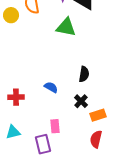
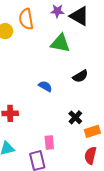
black semicircle: (84, 74) -> (80, 76), moved, turned 49
blue semicircle: (51, 87) -> (45, 86), moved

